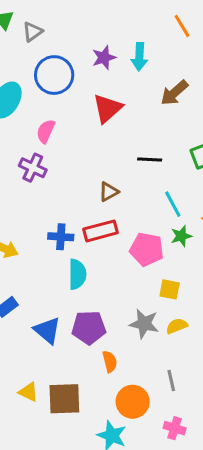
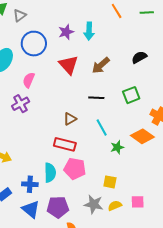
brown arrow: (174, 93) -> (101, 65), moved
red triangle: (107, 108) -> (69, 65), turned -30
purple cross: (33, 168) -> (21, 104), turned 36
cyan line: (173, 204) -> (102, 127), moved
red rectangle: (101, 231) -> (65, 144), turned 30
blue cross: (61, 237) -> (30, 184), moved
pink pentagon: (147, 249) -> (75, 169), moved

